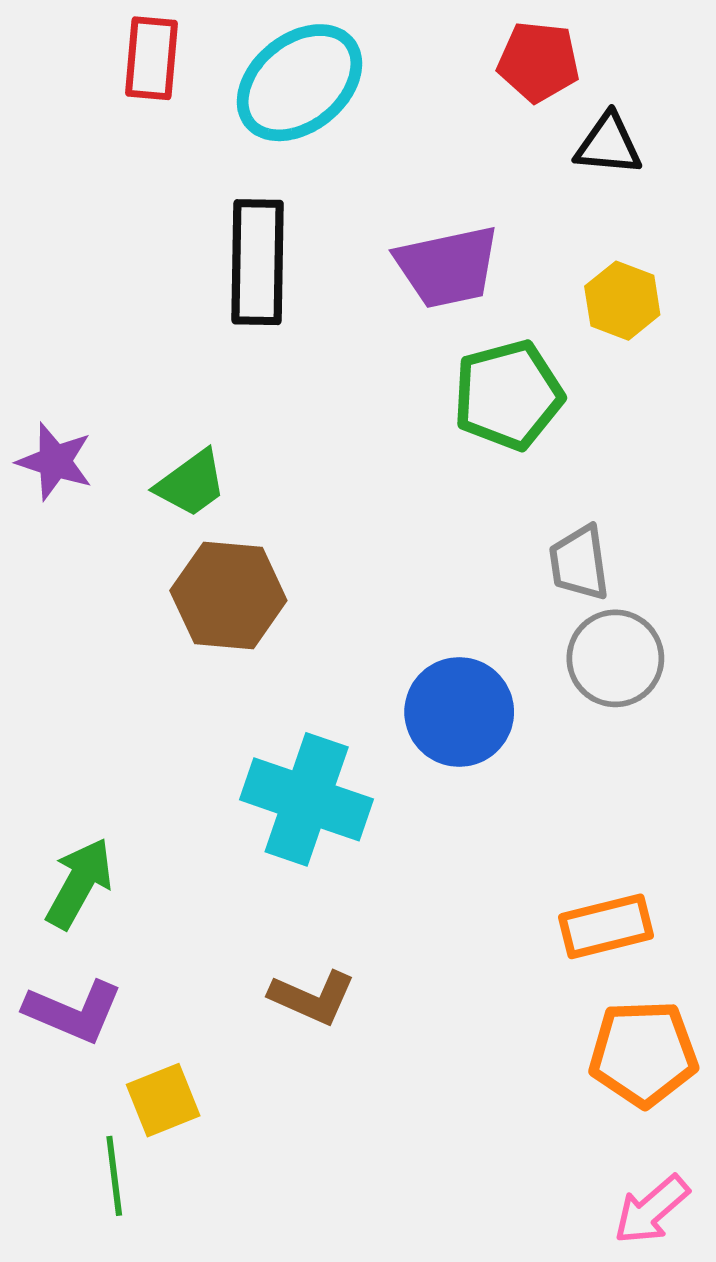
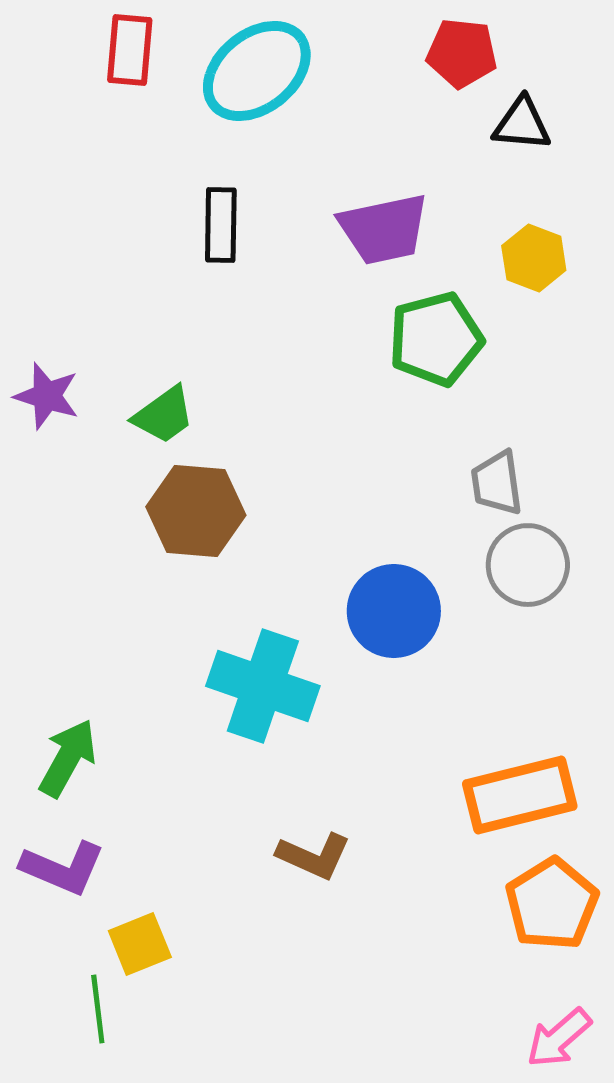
black rectangle: (258, 262) -> (221, 225), size x0.7
orange rectangle: (606, 926) -> (520, 795), size x1.4
brown L-shape: (312, 998) -> (314, 856), moved
orange pentagon: (643, 1053) -> (552, 904), turned -30

